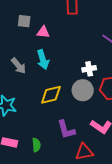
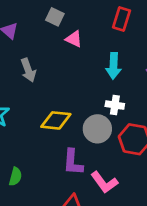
cyan arrow: (43, 60) -> (113, 66), moved
purple L-shape: (66, 130) -> (73, 162), moved

